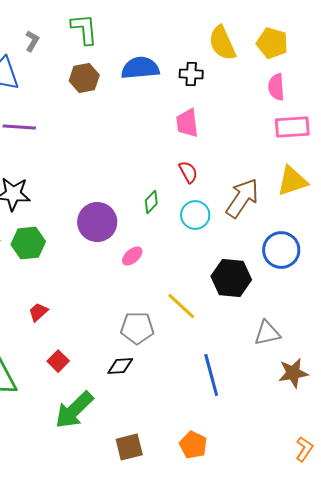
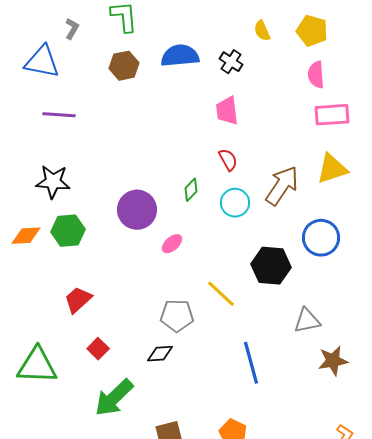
yellow semicircle: (222, 43) -> (262, 31), size x0.6
black cross: (191, 74) -> (231, 62), turned 30
red trapezoid: (38, 312) -> (78, 300), size x1.4

